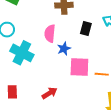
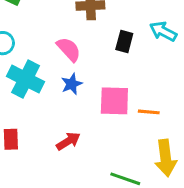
pink semicircle: (50, 34) -> (69, 49), turned 132
blue star: (64, 49) -> (72, 84), moved

